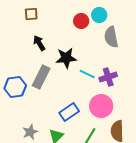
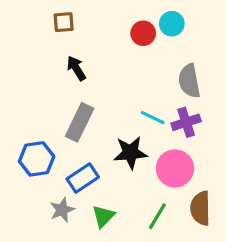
gray semicircle: (111, 37) -> (189, 81), moved
black star: (66, 58) -> (130, 153), moved
blue hexagon: (15, 87) -> (37, 159), moved
blue rectangle: (69, 112) -> (83, 178), moved

